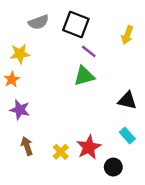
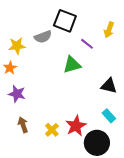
gray semicircle: (39, 22) -> (43, 37), moved
purple line: (89, 51) -> (87, 44), moved
black circle: (113, 167) -> (97, 143), size x1.6

